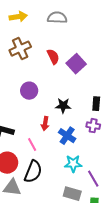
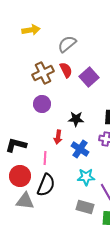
gray semicircle: (57, 18) -> (67, 44), moved, turned -42
brown cross: (20, 49) -> (43, 73), moved
pink line: (32, 145) -> (45, 158), turned 32

